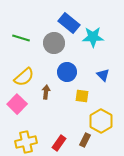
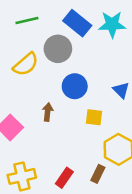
cyan star: (93, 37) -> (112, 24), moved
green line: (21, 38) -> (27, 20), moved, turned -30
yellow semicircle: (24, 77) -> (26, 64), moved

